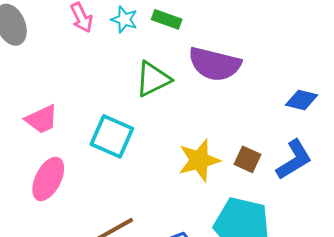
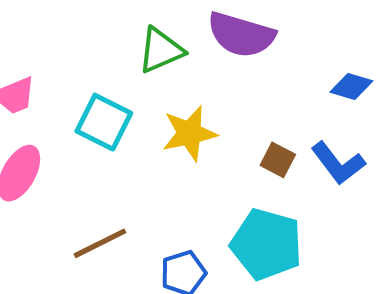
yellow star: (199, 160) -> (189, 133), moved
blue L-shape: (294, 160) -> (338, 163), turned 81

